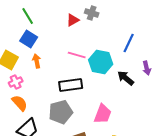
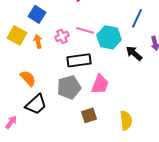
orange arrow: (37, 61) -> (38, 41), moved
pink cross: (16, 82) -> (62, 36), moved
pink trapezoid: (103, 114) -> (100, 84), moved

